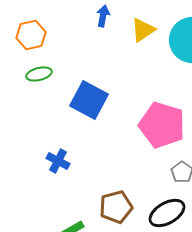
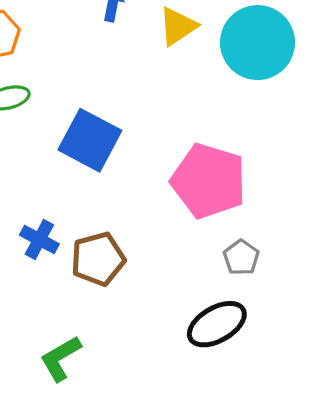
brown pentagon: (116, 207) -> (98, 259), moved

